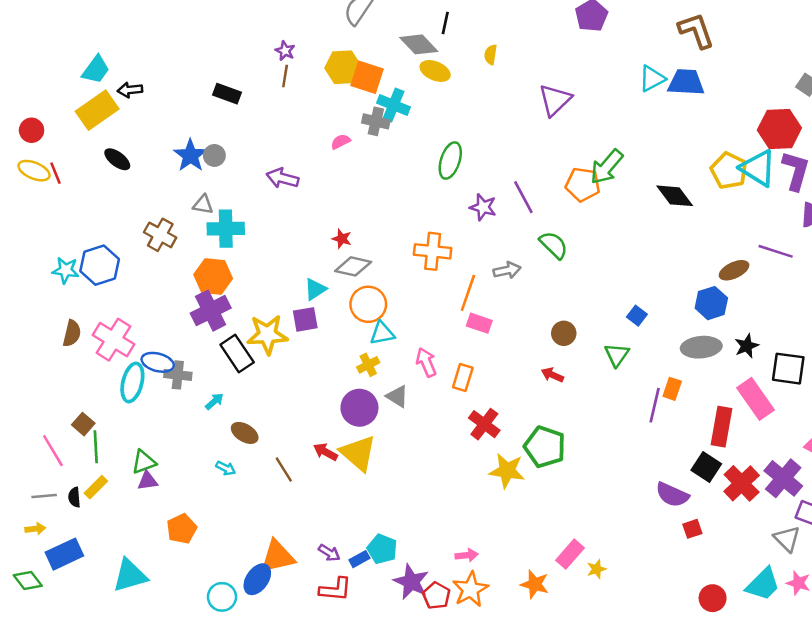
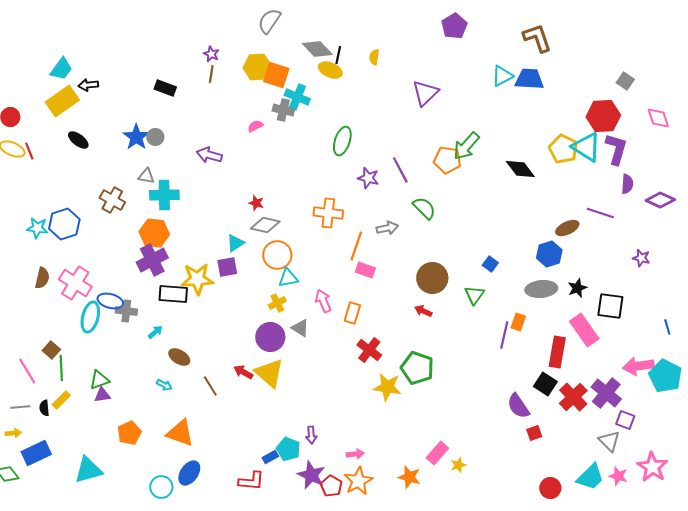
black line: (445, 23) -> (338, 55), moved
brown circle: (564, 333) -> (432, 278), size x1.6
black rectangle: (237, 353) -> (173, 294), turned -52
purple semicircle: (672, 495) -> (518, 406), turned 32
purple arrow: (329, 553) -> (311, 435), moved, turned 54
orange triangle: (277, 557) -> (180, 433), moved, turned 32

